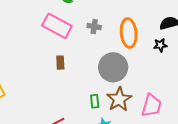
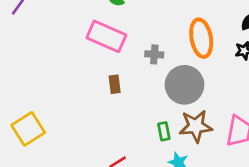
gray cross: (94, 27) -> (154, 54), moved
brown star: (119, 99) -> (196, 126), turned 30

